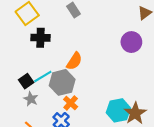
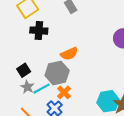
orange semicircle: (74, 61) -> (69, 54), turned 30
cyan line: (43, 77) -> (42, 89), moved

